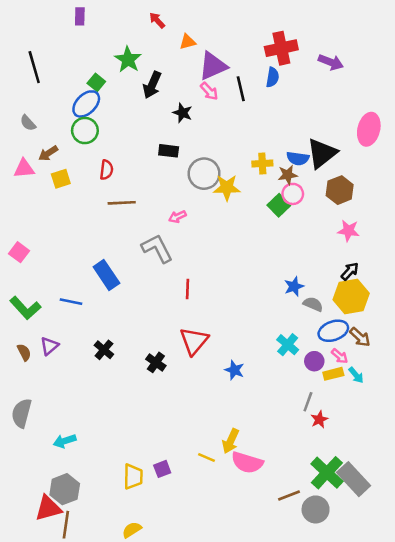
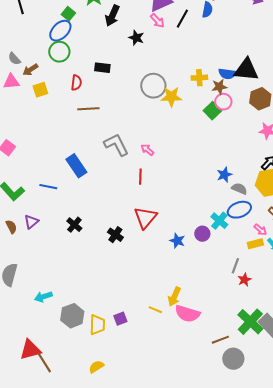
black line: (241, 89) -> (182, 19), turned 42
gray semicircle: (28, 123) -> (14, 59), moved
black rectangle: (169, 151) -> (102, 68), moved
black triangle: (322, 153) -> (246, 70), turned 44
pink arrow: (177, 217) -> (147, 150), moved, turned 64
blue ellipse: (333, 331) -> (239, 210), moved
purple circle: (314, 361) -> (202, 234), moved
gray hexagon: (65, 489) -> (72, 316), moved
gray circle: (316, 509) -> (233, 359), moved
brown line: (66, 525) -> (44, 363), turned -40

